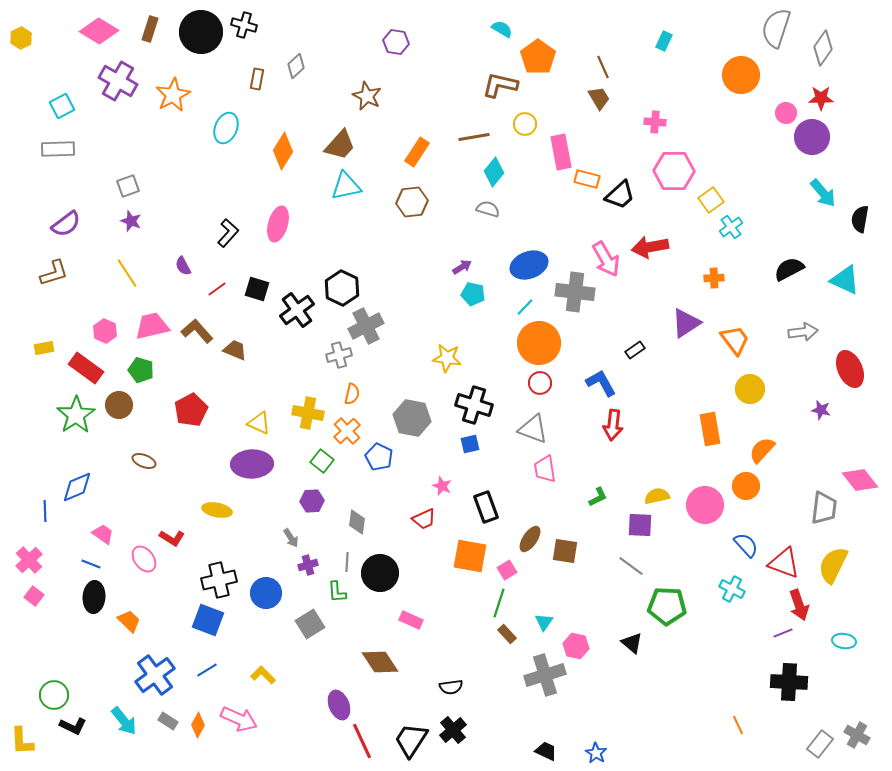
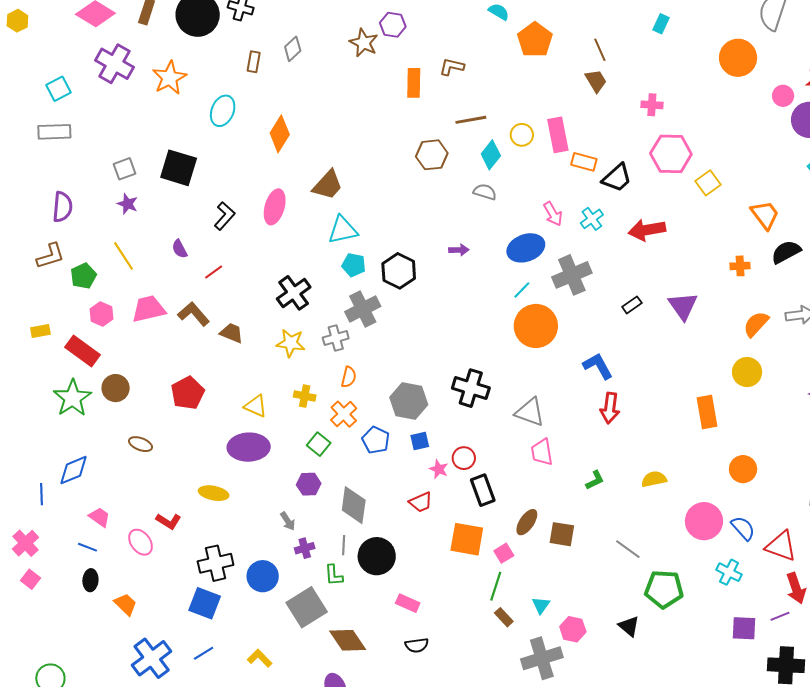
brown L-shape: (500, 85) -> (452, 67), moved, size x0.7
brown star: (367, 96) -> (364, 43), moved
yellow circle: (525, 124) -> (522, 135), moved
brown trapezoid: (340, 145) -> (328, 185), moved
orange rectangle: (417, 152) -> (414, 83), moved, turned -32
cyan triangle: (346, 186) -> (343, 230), moved
brown hexagon: (412, 202) -> (432, 155), moved
purple semicircle: (66, 224) -> (62, 207), turned -48
cyan cross: (731, 227) -> (592, 219), moved
pink arrow: (606, 259) -> (553, 214), moved, size x0.7
purple arrow: (462, 267) -> (459, 250), turned 30
orange cross: (714, 278) -> (740, 266), moved
black hexagon: (342, 288) -> (399, 271), moved
black square: (257, 289) -> (179, 168), moved, size x1.5
gray cross: (575, 292) -> (572, 275), turned -30
cyan pentagon: (473, 294) -> (354, 265), moved
purple triangle: (686, 323) -> (683, 306), turned -32
orange trapezoid: (735, 340) -> (765, 215), moved
black rectangle: (635, 350) -> (632, 305), moved
yellow star: (447, 358) -> (291, 343), moved
green pentagon: (141, 370) -> (83, 276), moved, turned 30
red circle: (540, 383) -> (464, 458), moved
yellow cross: (308, 413) -> (305, 396), size x0.7
blue square: (470, 444) -> (420, 441), moved
orange semicircle: (762, 450) -> (756, 324), moved
pink circle: (705, 505) -> (704, 521), moved
gray diamond: (357, 522) -> (354, 505), size x1.5
purple square: (640, 525) -> (744, 628), moved
black ellipse: (94, 597) -> (90, 580), size x0.7
gray square: (310, 624) -> (307, 607), size x1.4
brown diamond: (380, 662) -> (348, 640), moved
black semicircle: (451, 687) -> (417, 645), moved

